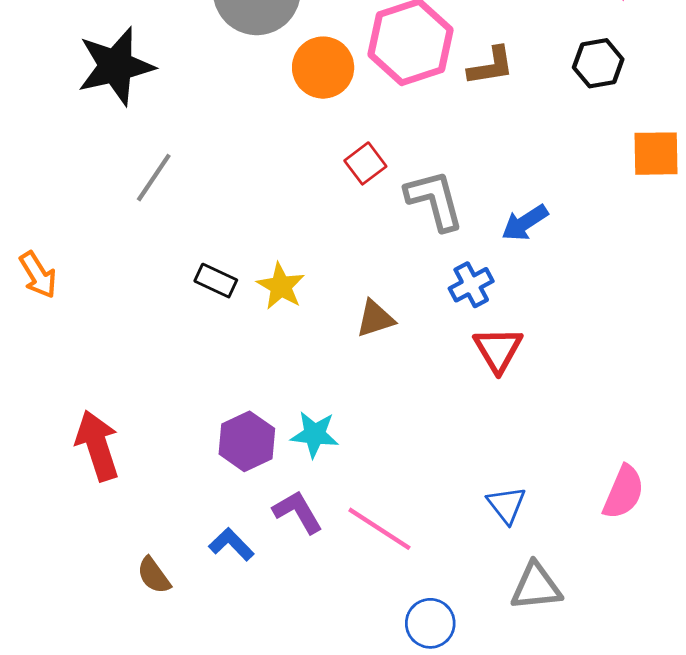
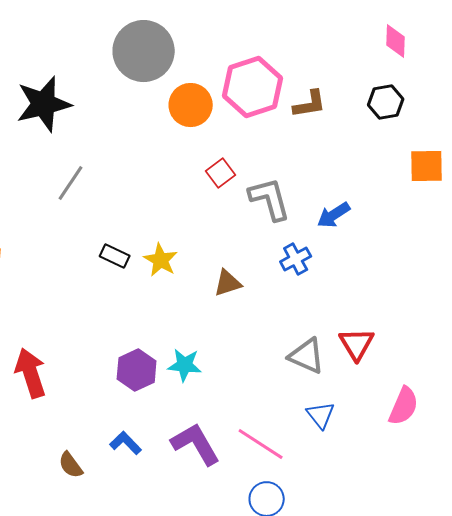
red triangle: (498, 350) -> (357, 344), moved
purple L-shape: (298, 512) -> (196, 444), moved, size x1.4
pink line: (379, 529) -> (261, 444), moved
gray triangle: (536, 587) -> (307, 356), moved, turned 30

